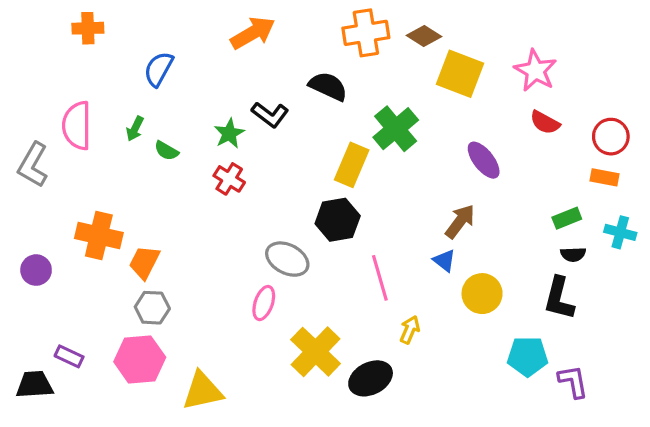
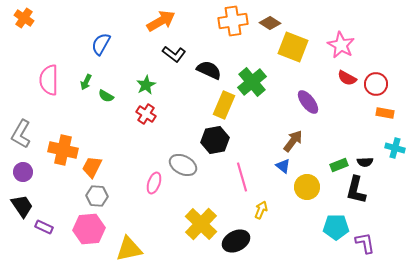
orange cross: (88, 28) -> (24, 18), moved, turned 36
black semicircle: (328, 86) -> (209, 70), moved
black L-shape: (270, 115) -> (174, 54), moved
red circle: (611, 137) -> (376, 84), moved
gray L-shape: (33, 165) -> (21, 134), moved
green rectangle: (567, 218) -> (339, 165), moved
pink ellipse: (264, 303) -> (154, 183), moved
black trapezoid: (34, 385) -> (22, 206), moved, turned 60

